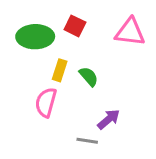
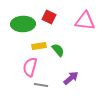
yellow rectangle: (60, 70) -> (39, 46), turned 64
gray line: (87, 141) -> (41, 85), moved

